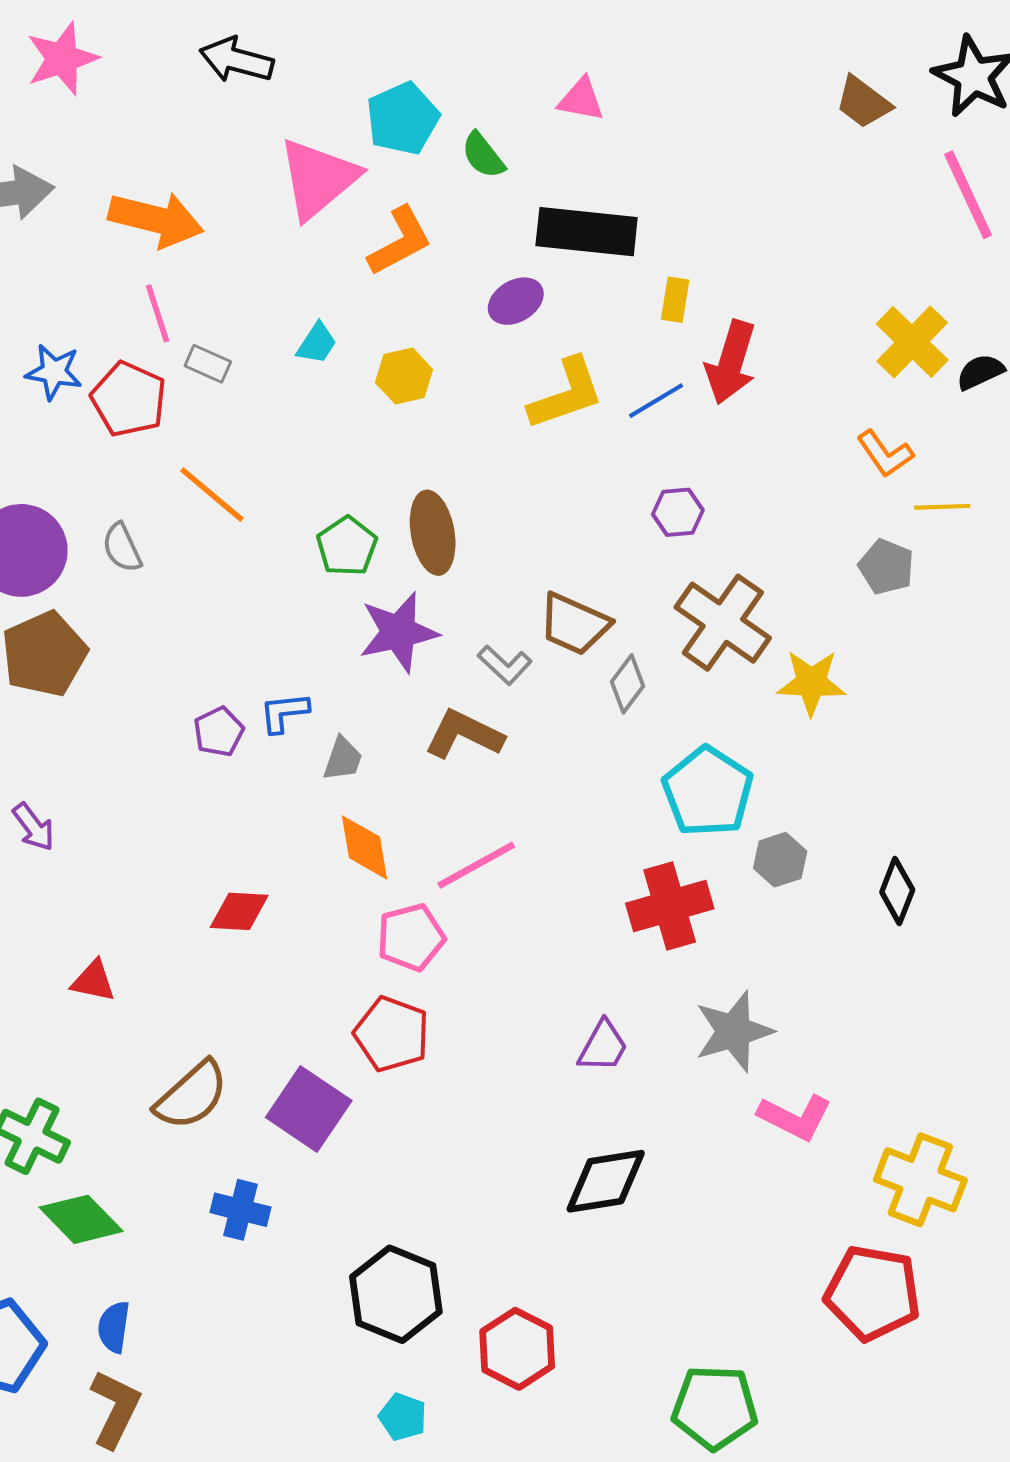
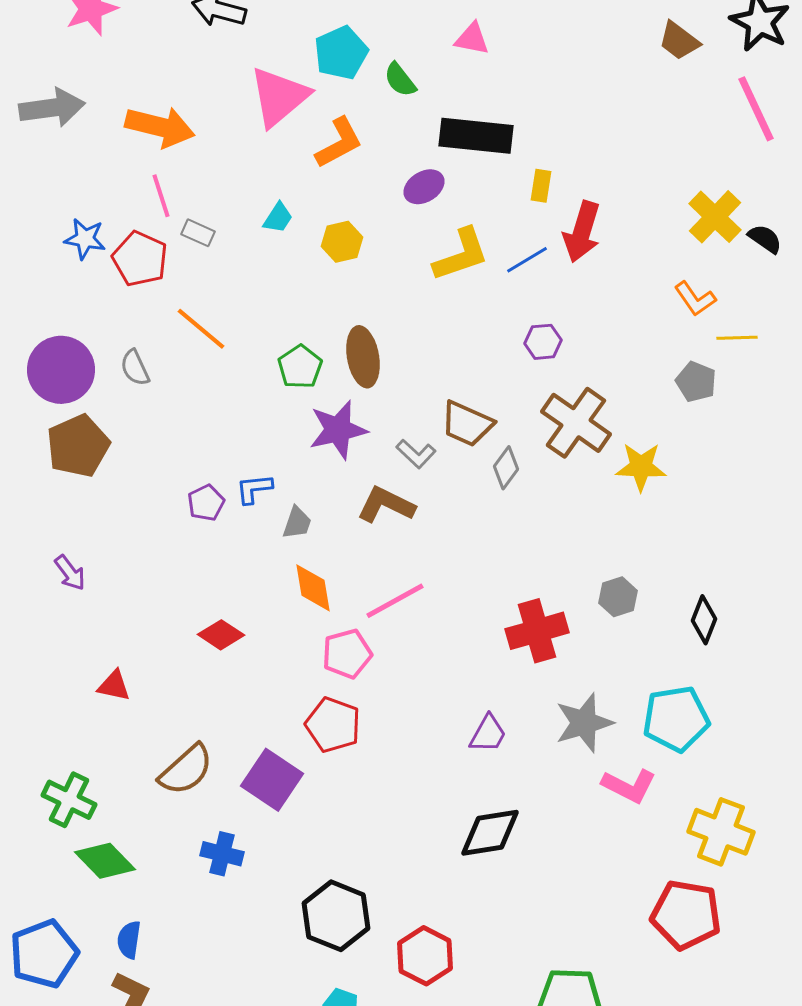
black semicircle: (980, 372) -> (765, 239), turned 60
cyan pentagon: (708, 792) -> (676, 719), moved, turned 30
red diamond: (239, 911) -> (221, 635), turned 30

